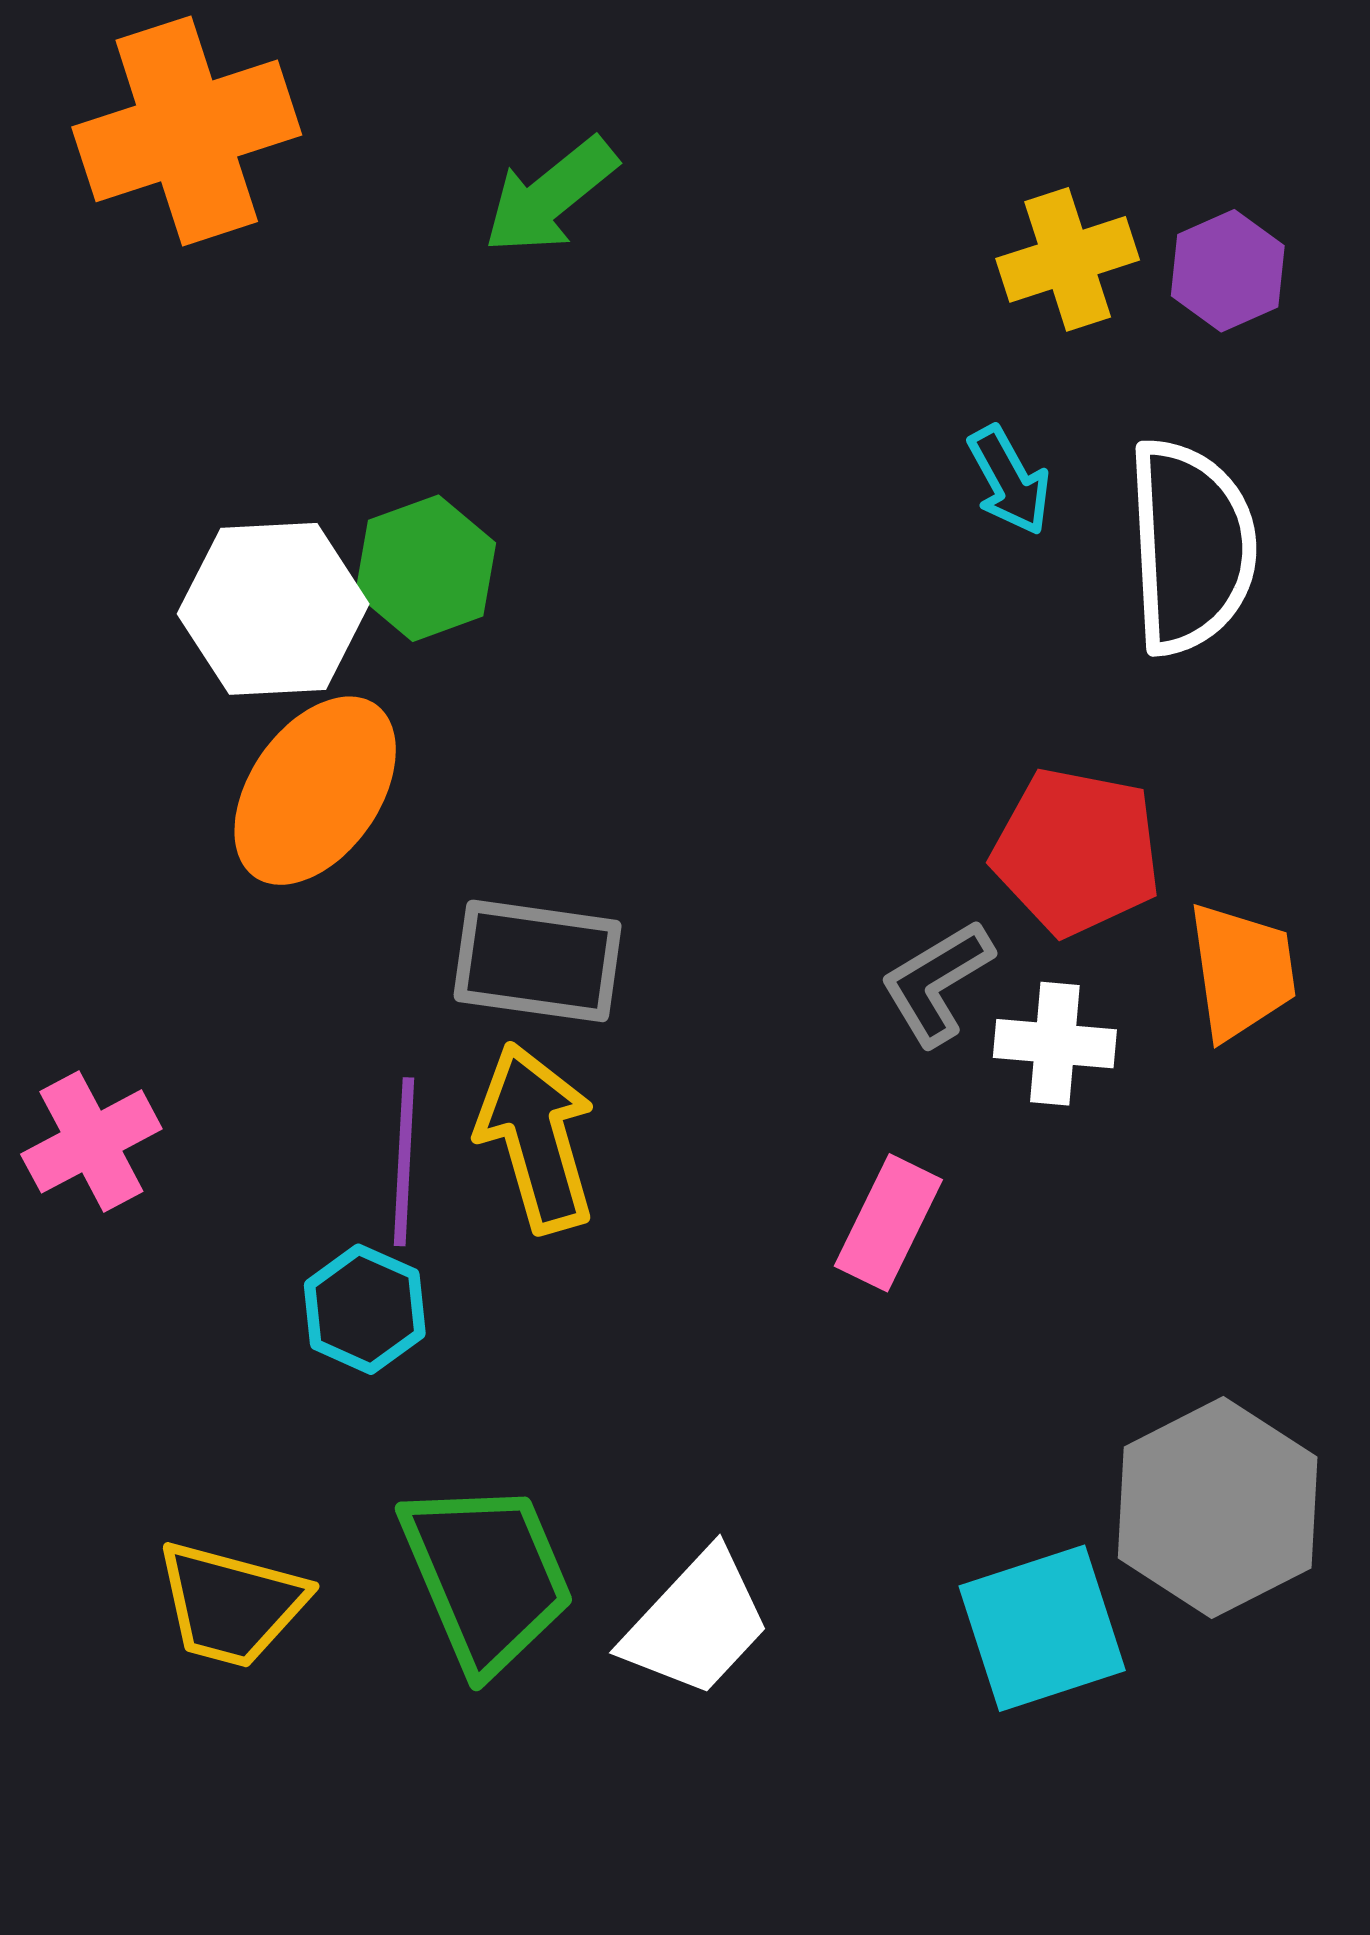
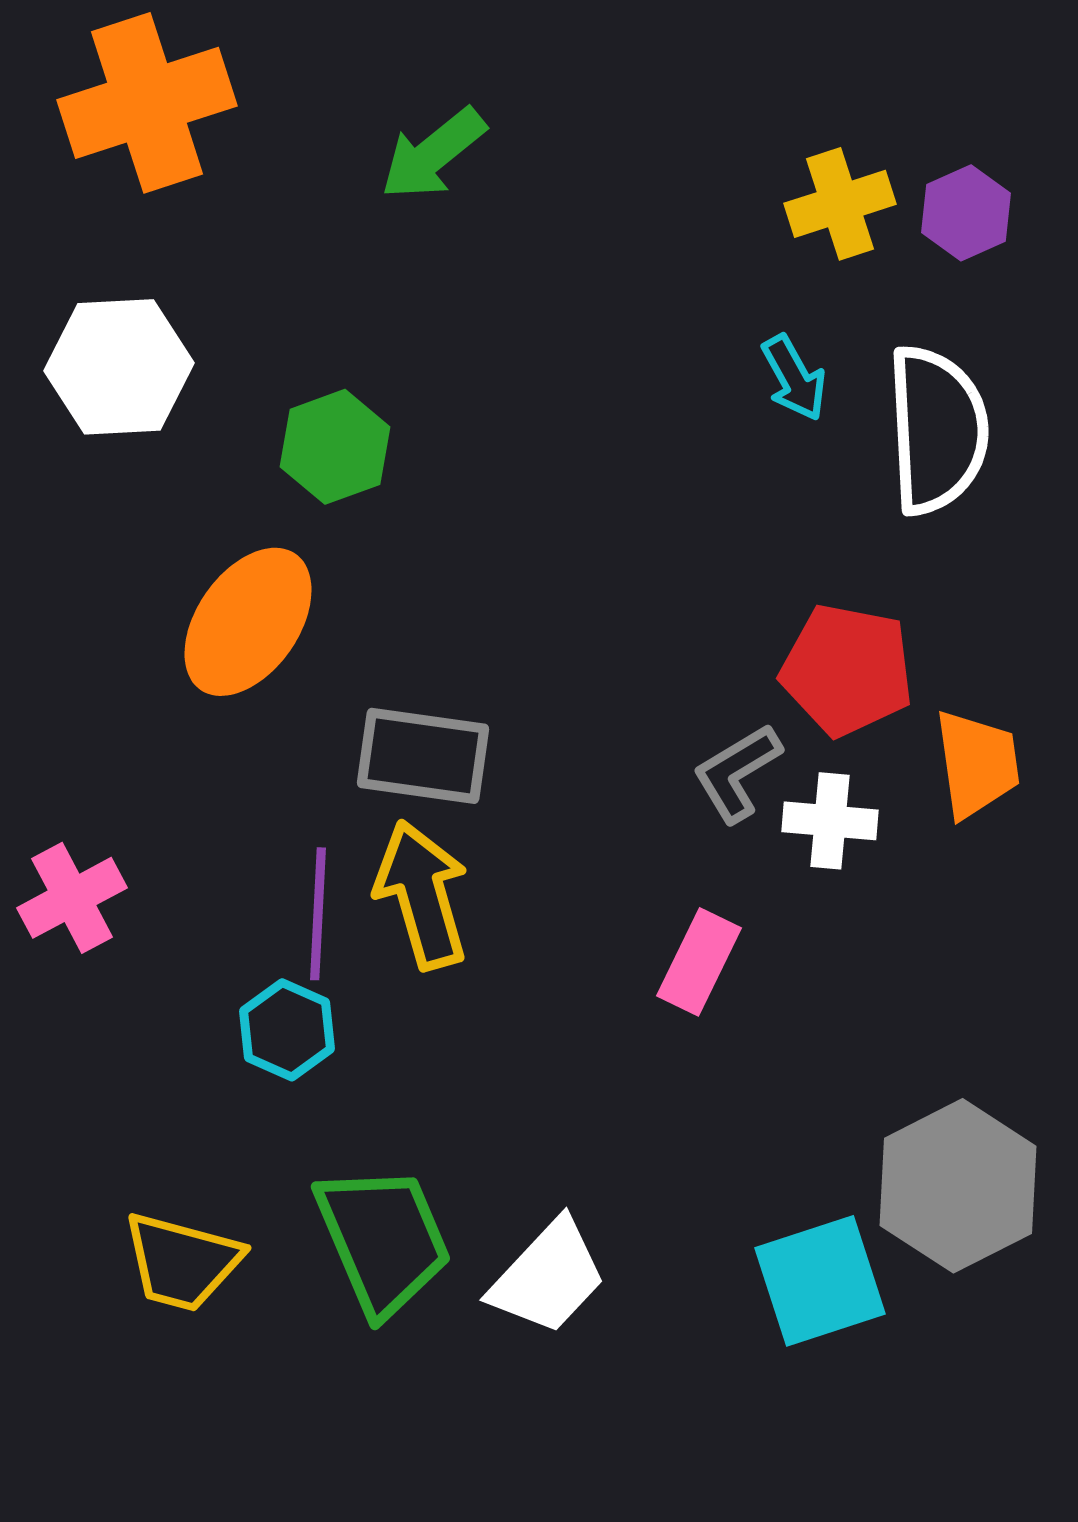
white hexagon: (273, 609) -> (119, 367), moved

